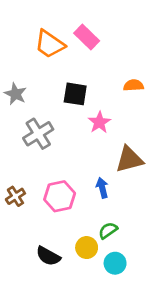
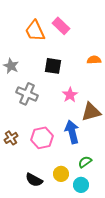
orange trapezoid: (50, 44) -> (35, 31), turned 30
pink star: (99, 122) -> (70, 95), moved
gray cross: (38, 134) -> (27, 94), turned -35
blue arrow: (102, 188) -> (72, 132), size x1.6
green semicircle: (108, 230) -> (85, 162), moved

